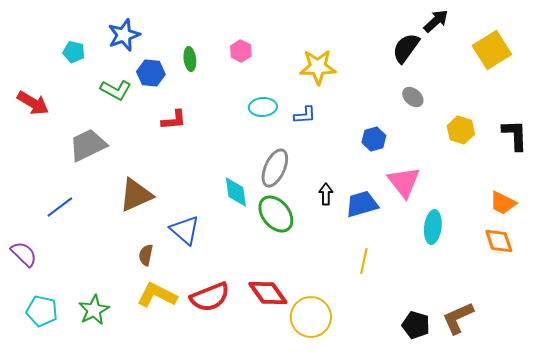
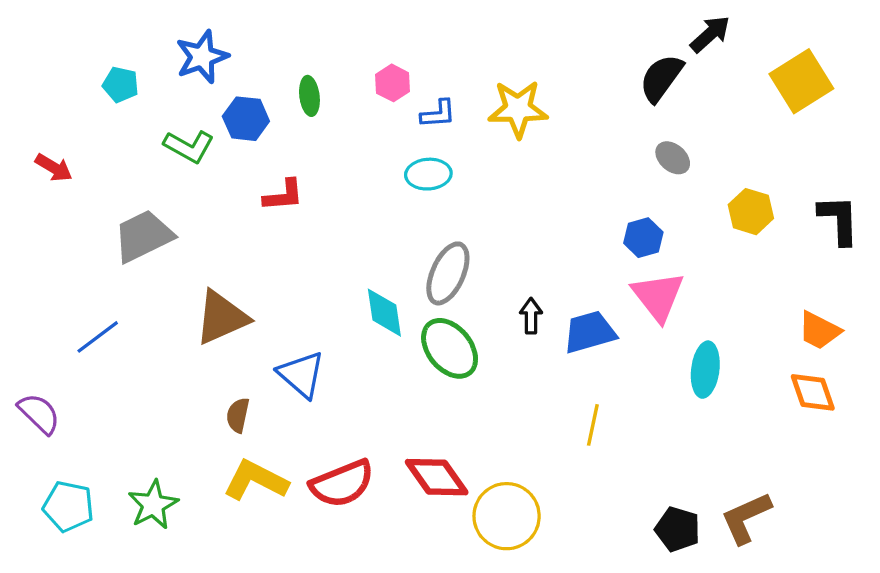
red arrow: (33, 103) -> (54, 168), size x0.7
blue L-shape: (305, 115) -> (438, 114), moved
blue hexagon: (374, 139) -> (643, 238), moved

